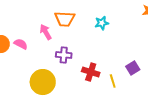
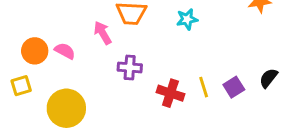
yellow line: (113, 81) -> (204, 87), moved
yellow circle: (43, 82) -> (66, 108), moved

